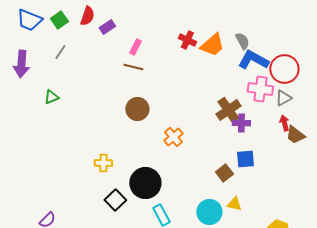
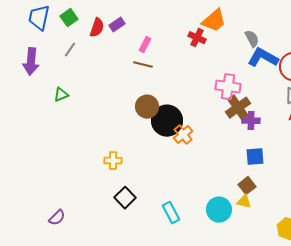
red semicircle: (87, 16) -> (97, 28), moved
blue trapezoid: (29, 20) -> (39, 18), turned 80
orange trapezoid: (212, 45) -> (214, 21), moved
pink cross: (260, 89) -> (228, 87), moved
brown square: (224, 173) -> (247, 186), moved
black circle: (145, 183) -> (167, 121), moved

